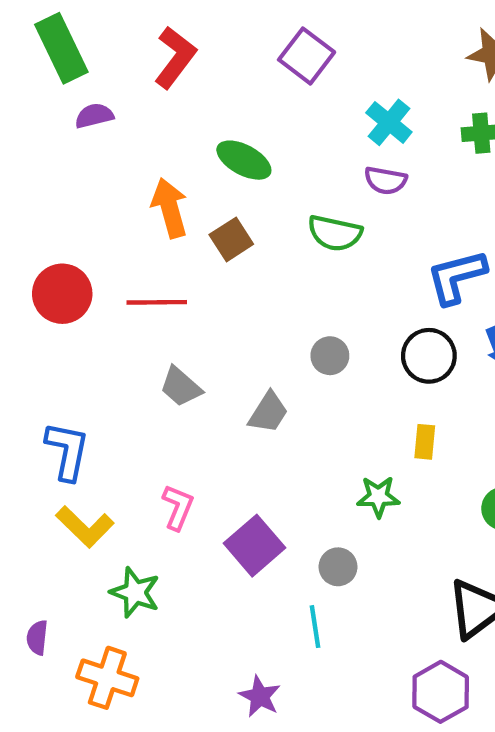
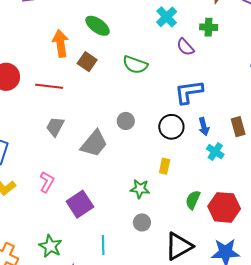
purple semicircle: (386, 180) -> (185, 47), moved, turned 30
brown square: (231, 239) -> (87, 62), turned -30
gray trapezoid: (181, 387) -> (55, 127), turned 70
gray trapezoid: (268, 412) -> (94, 144), size x1.4
gray circle: (338, 567) -> (142, 222), moved
green star: (135, 592) -> (50, 246), moved

